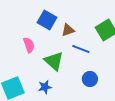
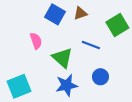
brown triangle: (68, 30) -> (80, 13), moved
blue star: (45, 87) -> (67, 85), moved, size x1.5

